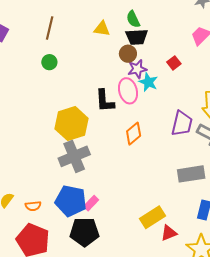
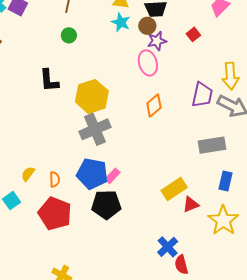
cyan star: (148, 82) -> (121, 22), moved
black L-shape: (105, 101) -> (49, 80), moved
orange semicircle: (33, 206) -> (55, 179), turned -84

